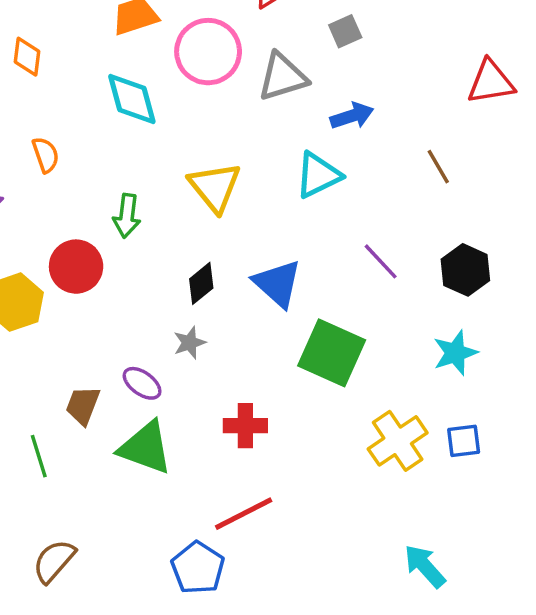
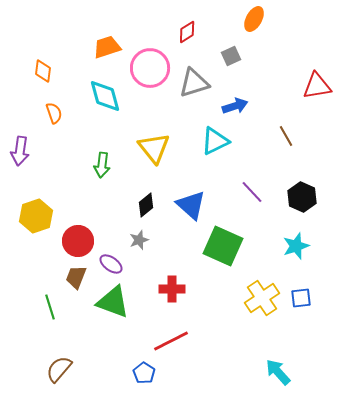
orange semicircle: (46, 155) -> (54, 113), moved
red circle: (76, 267) -> (78, 241), moved
blue pentagon: (198, 568) -> (144, 373), size x0.7

